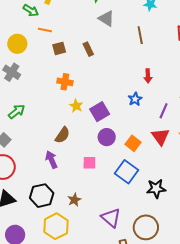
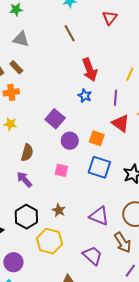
gray triangle: (106, 19) -> (21, 39), moved
brown rectangle: (88, 49) -> (16, 67), moved
red arrow: (148, 76) -> (90, 70), size x1.6
orange cross: (65, 82) -> (11, 92), moved
yellow star: (76, 106) -> (10, 124), moved
pink square: (89, 163) -> (61, 170), turned 32

